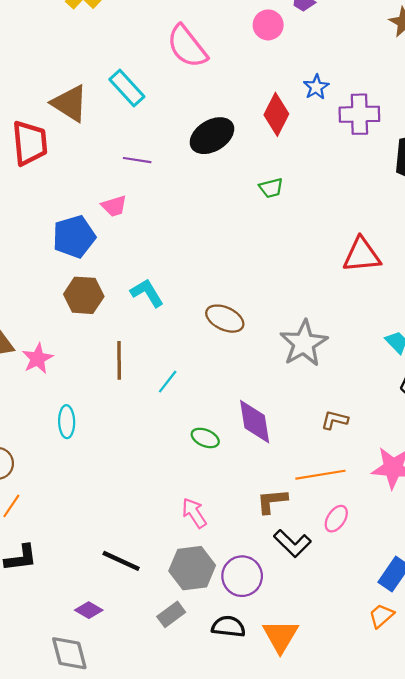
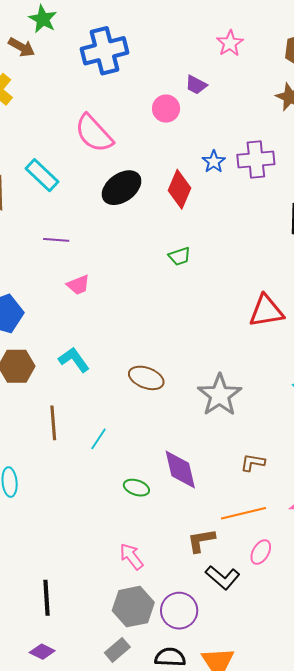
purple cross: (359, 114) -> (256, 159), moved
black ellipse: (212, 136) -> (122, 188), moved
pink trapezoid: (114, 206) -> (78, 285), moved
black line: (121, 561) -> (47, 598), moved, turned 66

